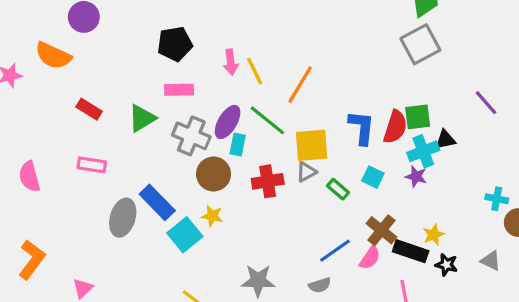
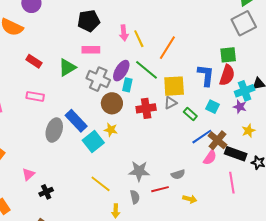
green square: (418, 117) -> (228, 55), moved
yellow star: (434, 235) -> (248, 131), moved
blue line: (335, 251) -> (202, 137), moved

